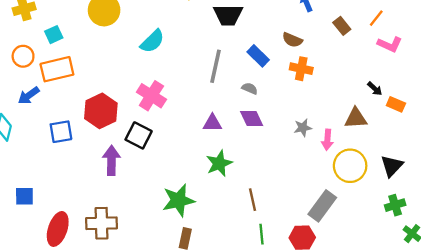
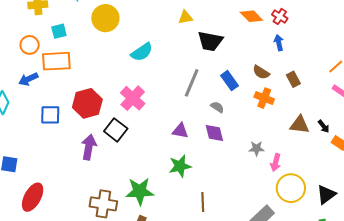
brown rectangle: (342, 26) -> (293, 79), moved
brown triangle: (356, 118) -> (300, 125), moved
brown cross: (102, 223) -> (103, 204), moved

